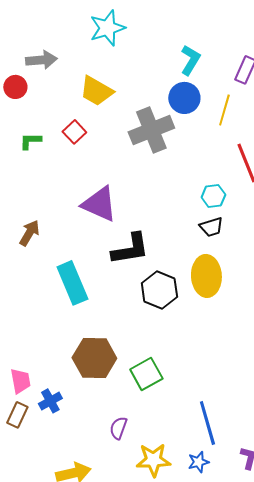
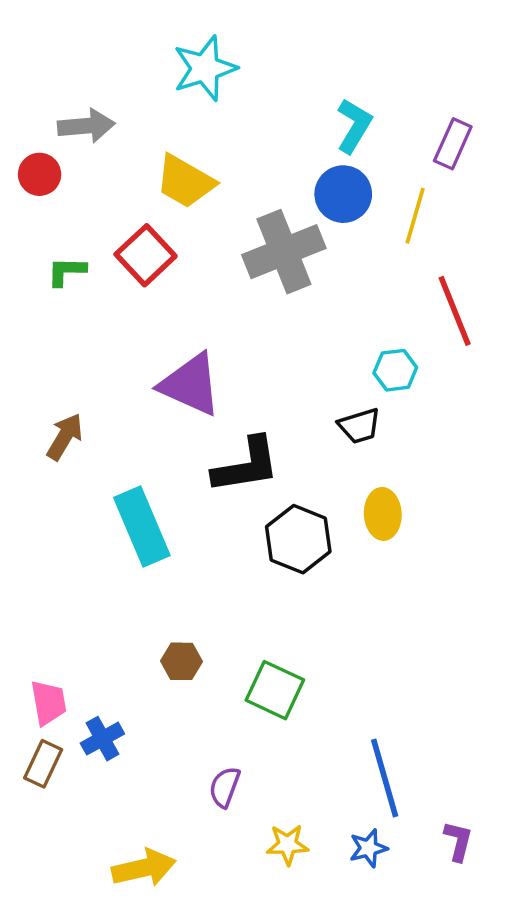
red square: (74, 132) -> (146, 255), size x1.4
black trapezoid: (211, 227) -> (359, 426), moved
yellow ellipse: (206, 276) -> (383, 514), size x0.7
brown hexagon: (94, 358) -> (181, 661), size x0.5
green square: (146, 374) -> (275, 690), turned -36
yellow star: (153, 460) -> (288, 845), size x0.7

